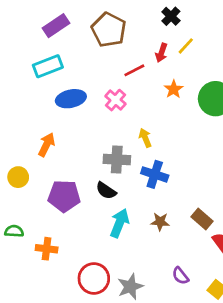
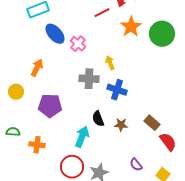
orange star: (174, 89) -> (131, 27), size x1.5
blue ellipse: (71, 99) -> (55, 34), turned 60
pink cross: (115, 100) -> (78, 44), moved
black semicircle: (106, 191) -> (98, 119), moved, turned 35
cyan arrow: (120, 223) -> (82, 137), moved

